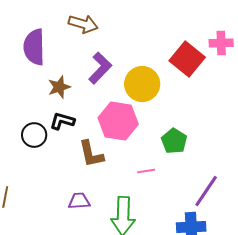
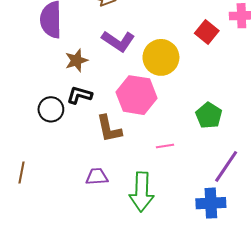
red square: (187, 59) -> (207, 32), size x0.7
purple L-shape: (100, 68) -> (118, 41), turned 80
green pentagon: (174, 141) -> (209, 115), moved

